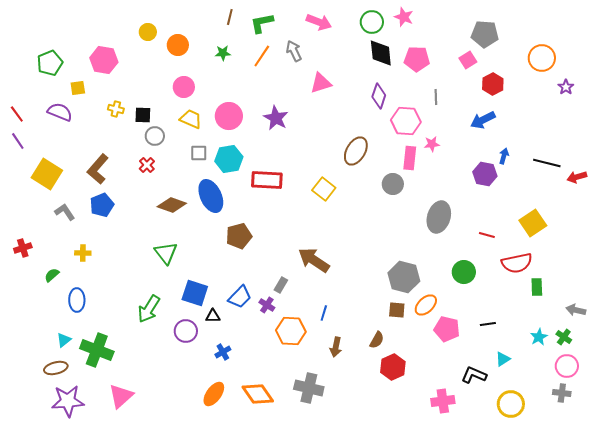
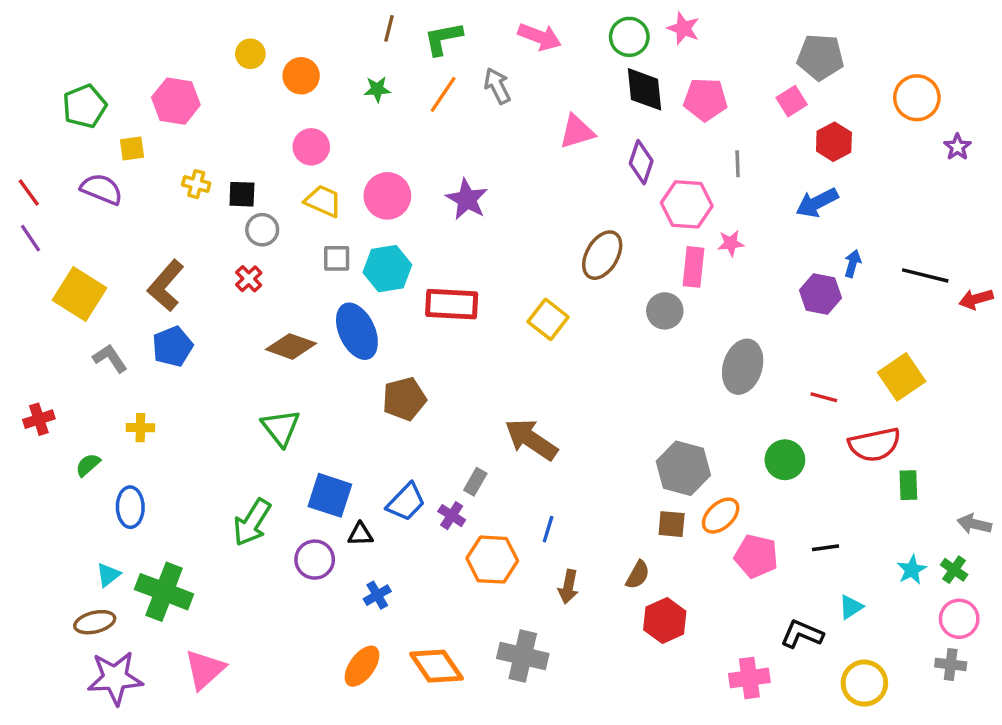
pink triangle: (321, 83) -> (577, 132), moved

